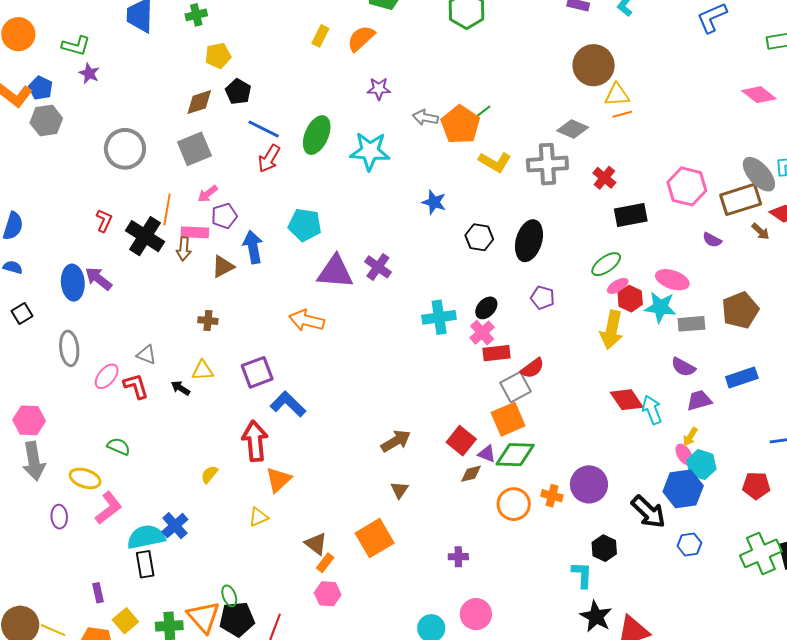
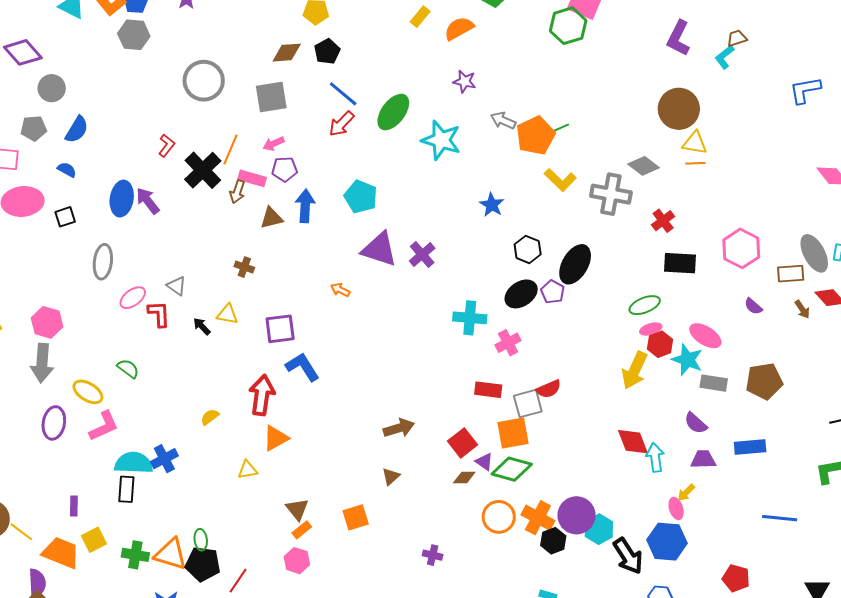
brown rectangle: (741, 199) -> (791, 274), size x0.7
purple pentagon: (543, 297) -> (553, 292), moved
black ellipse: (486, 308) -> (521, 294), moved, size x1.4
orange arrow: (307, 320) -> (340, 290), size x0.6
red rectangle: (496, 353) -> (488, 390), moved
cyan hexagon: (701, 465) -> (599, 529), moved
red pentagon: (756, 486) -> (736, 578), moved
orange cross: (552, 496) -> (538, 518), size x1.5
purple ellipse: (59, 517) -> (54, 423), size x1.4
orange square: (375, 538) -> (356, 517), size x0.7
black hexagon: (604, 548) -> (553, 541), moved
orange triangle: (203, 617) -> (171, 554), turned -45

